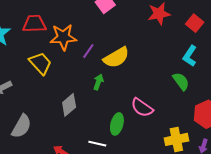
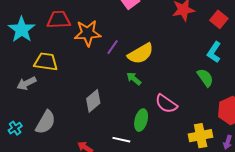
yellow trapezoid: (40, 63) -> (46, 62), moved, turned -40
green arrow: (98, 82) -> (134, 79), moved, turned -70

